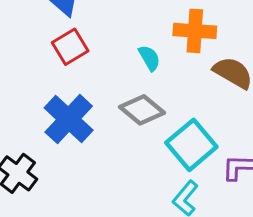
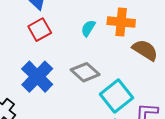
cyan semicircle: (149, 58) -> (88, 28), moved, turned -120

